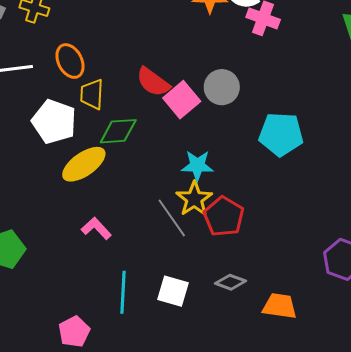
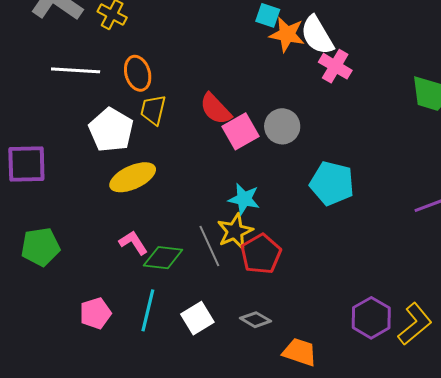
green diamond: (118, 131) -> (163, 258), moved
white square: (173, 291) -> (197, 318), turned 32
pink pentagon: (74, 332) -> (95, 313), moved

